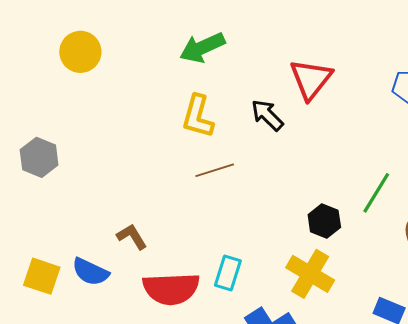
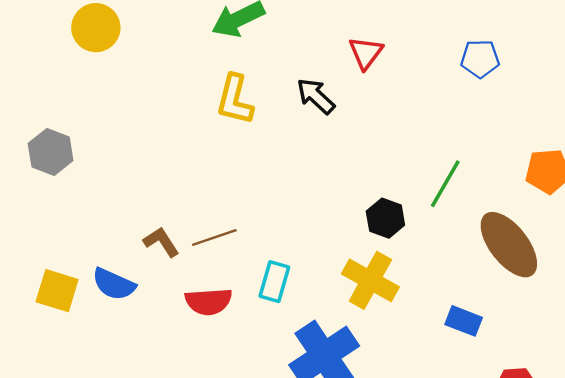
red triangle: (311, 79) -> (366, 53), size x0.7
brown line: (215, 170) -> (214, 238), moved
red semicircle: (171, 289) -> (209, 302), size x0.7

